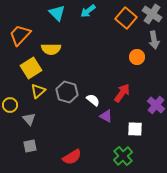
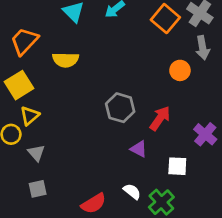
yellow square: (31, 68) -> (19, 85), moved
yellow triangle: (38, 91) -> (30, 116), moved
gray hexagon: (67, 92) -> (120, 108), moved
white semicircle: (93, 100) -> (132, 191), moved

